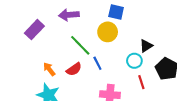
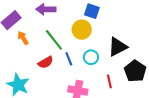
black triangle: (146, 46) -> (118, 47), size x1.5
cyan circle: (134, 61) -> (91, 57), moved
orange arrow: (49, 69) -> (23, 38), moved

